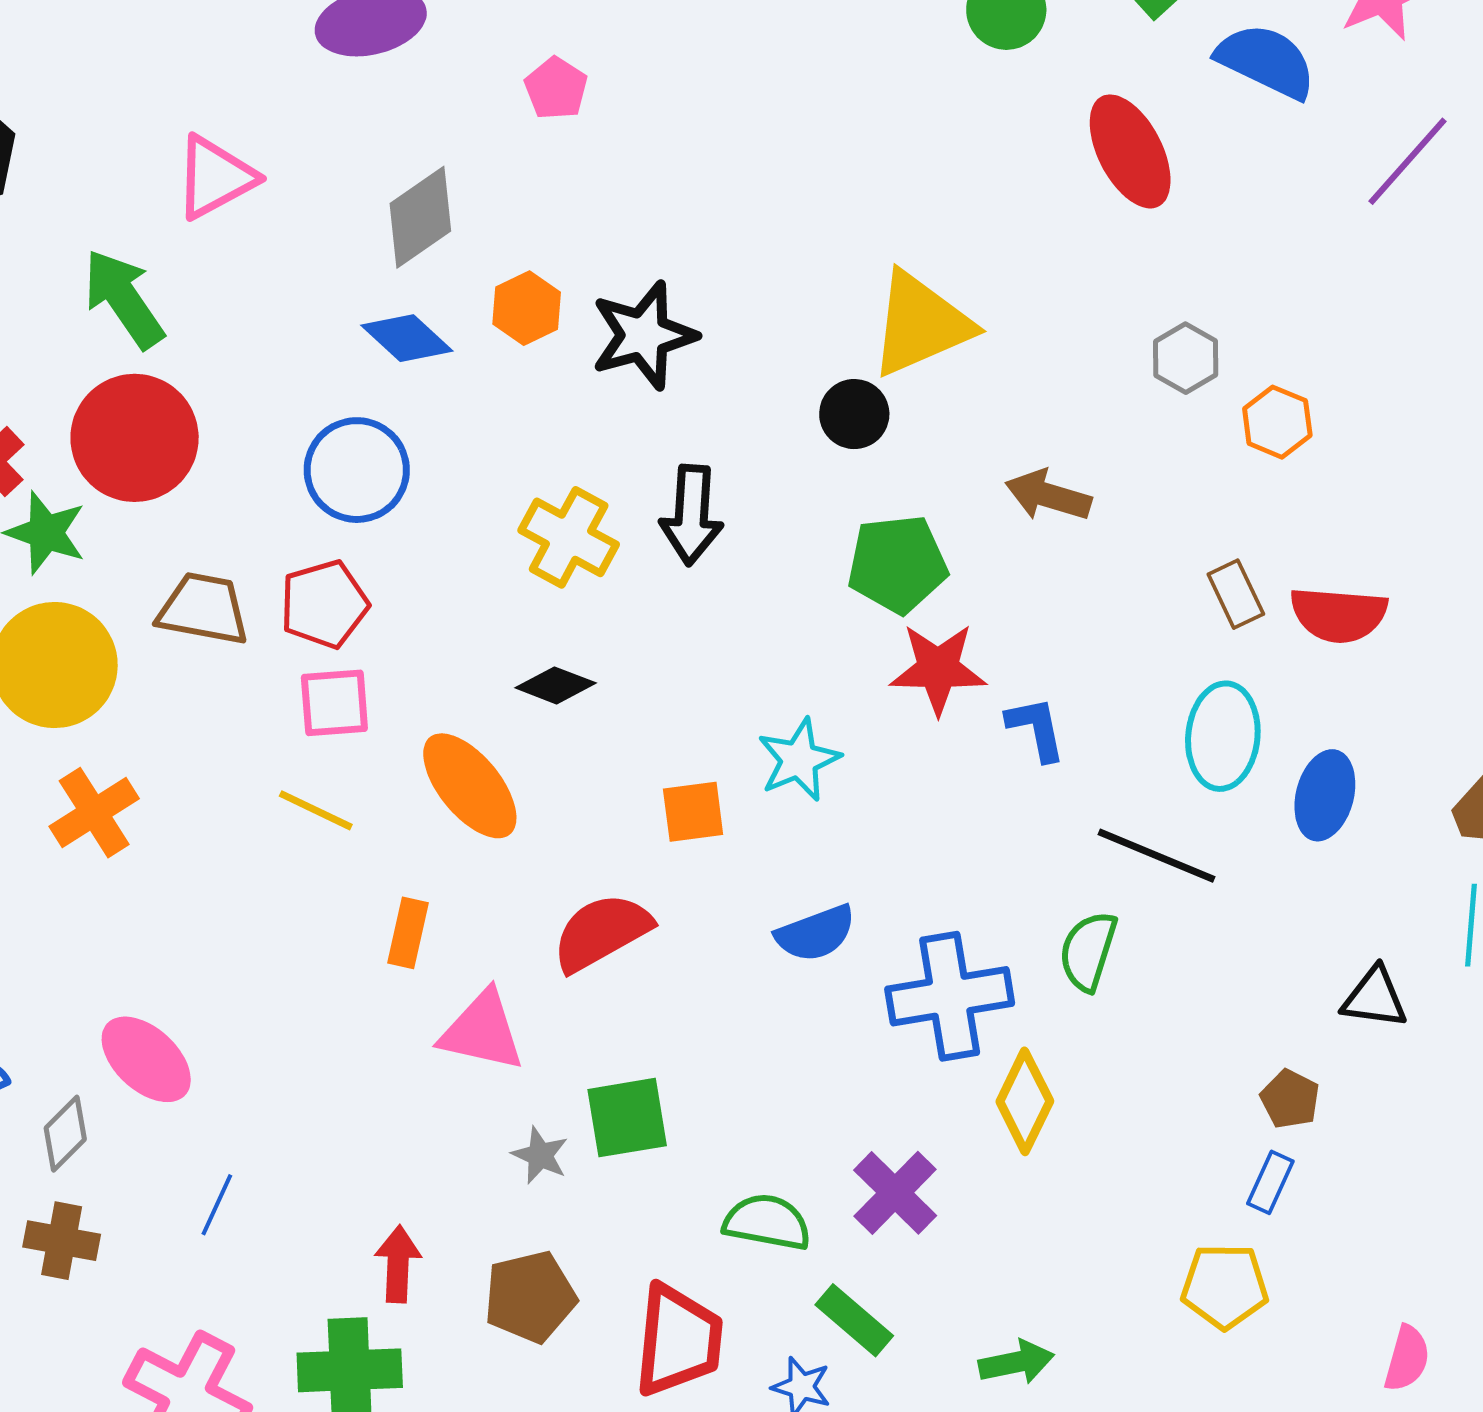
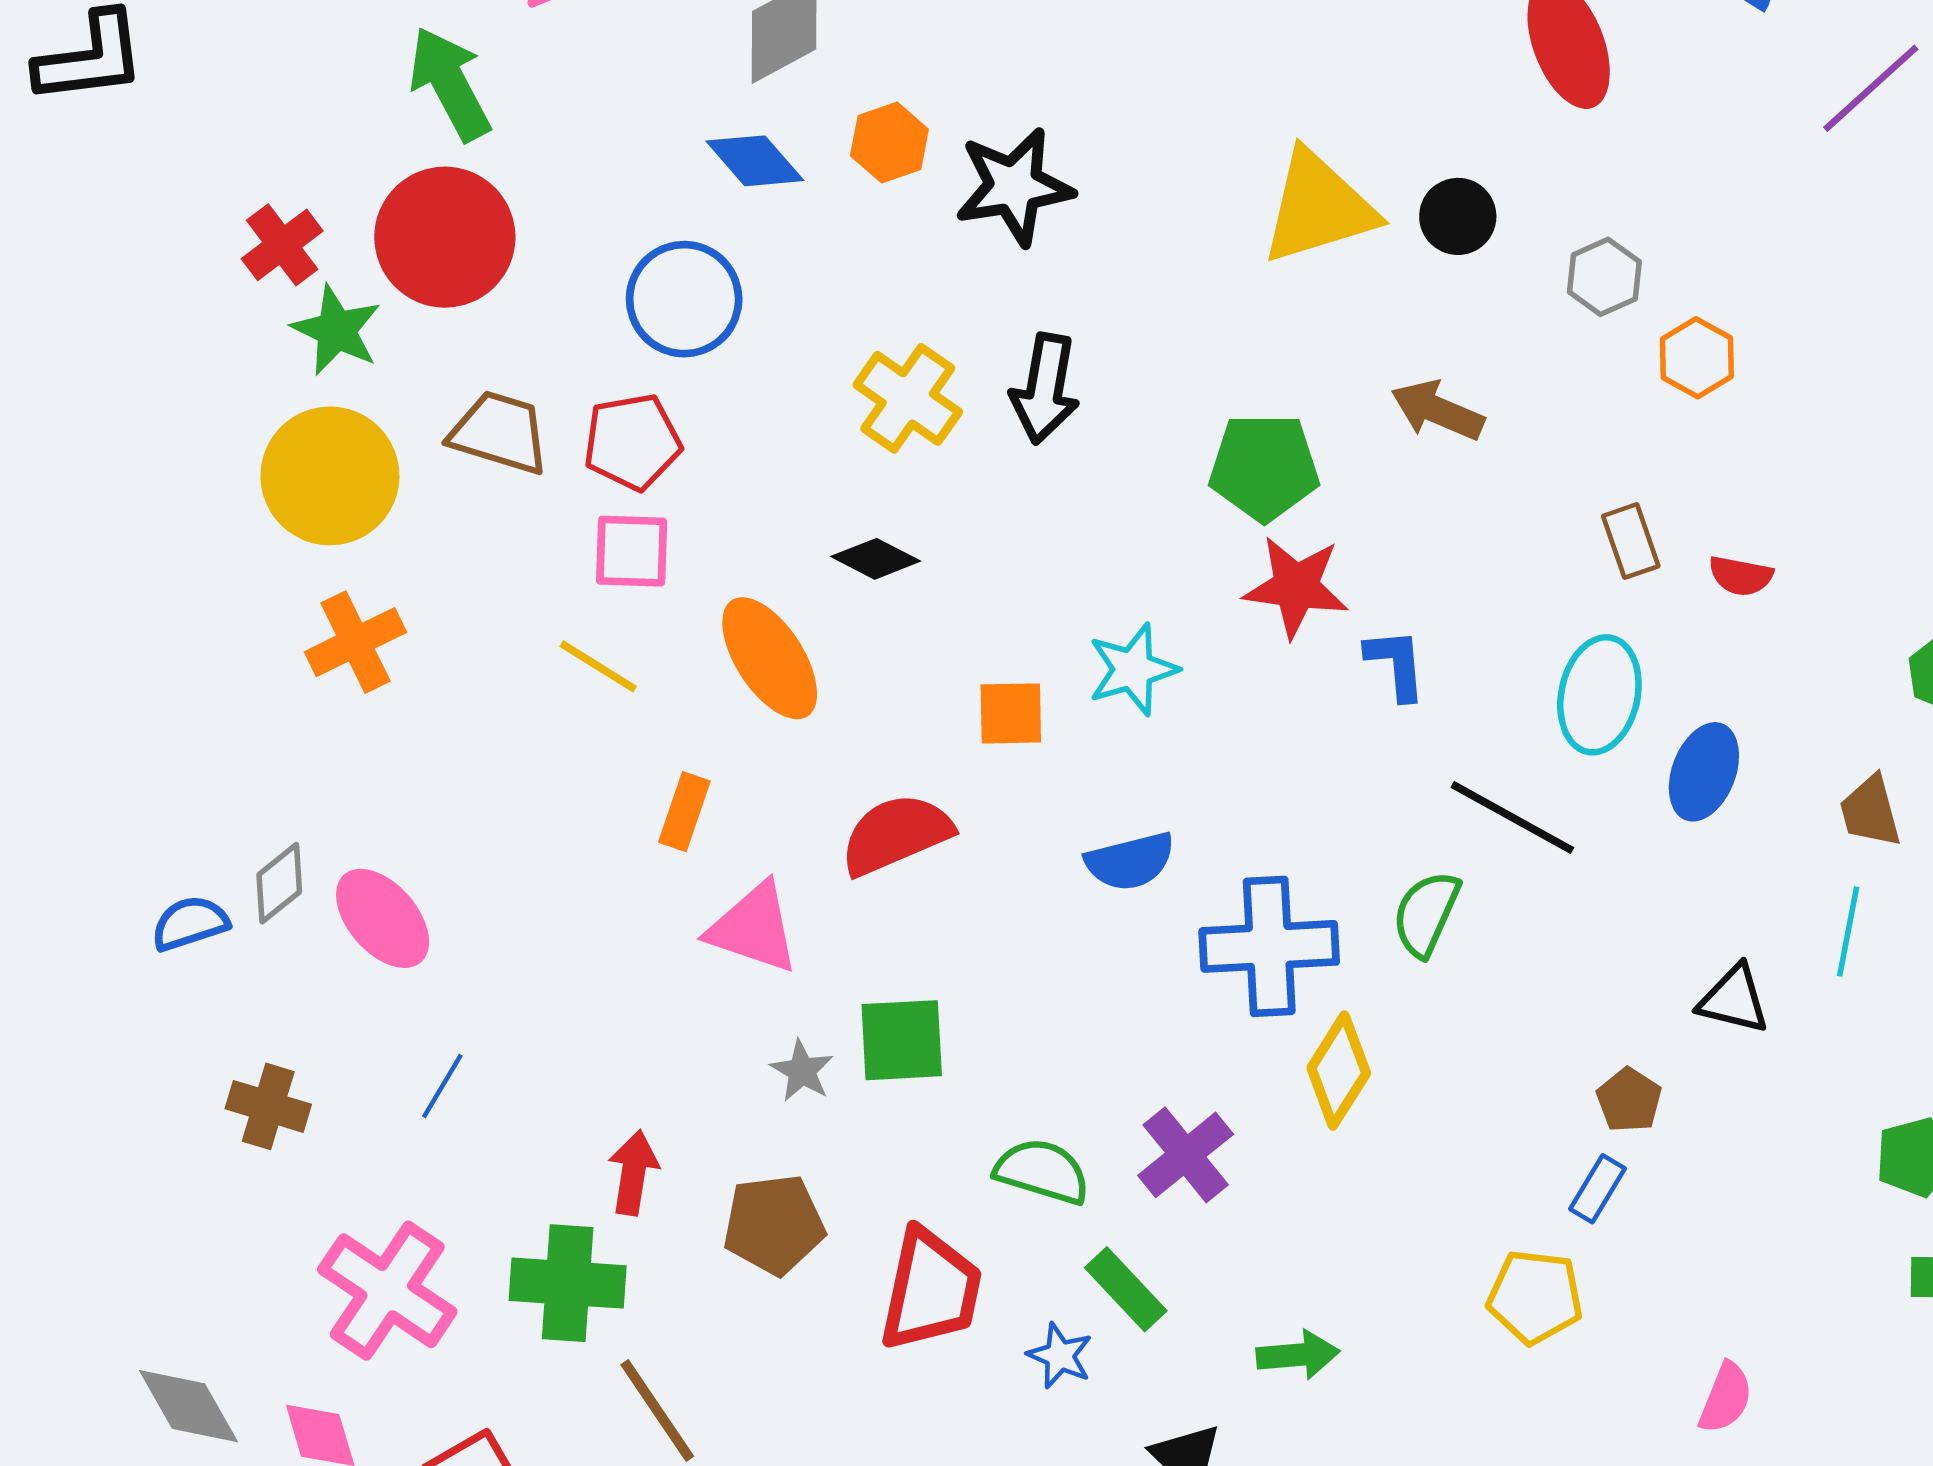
black circle: (854, 414) -> (1458, 216), moved
red semicircle: (1339, 615) -> (1741, 576), size x0.6
gray diamond: (65, 1134) -> (279, 883), moved

